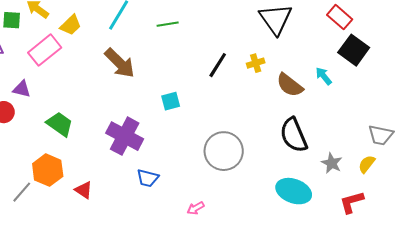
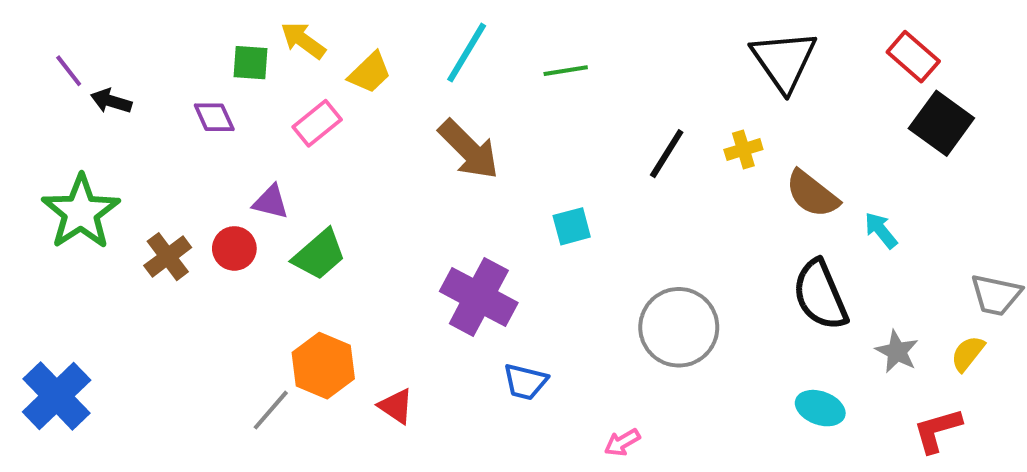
pink rectangle: (45, 50) -> (317, 123), size x0.7
cyan arrow: (324, 76) -> (881, 230), moved
green trapezoid: (60, 124) -> (319, 255), moved, turned 104
cyan ellipse: (294, 191) -> (820, 408), size x0.7

